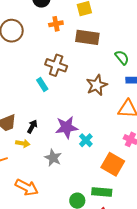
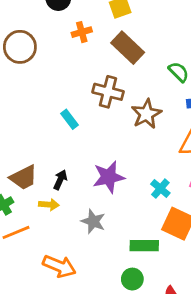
brown rectangle: (87, 37) -> (128, 48), turned 40
brown cross: (56, 65) -> (108, 92), moved
cyan cross: (86, 140) -> (160, 189), moved
green rectangle: (102, 192) -> (144, 246), moved

